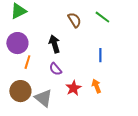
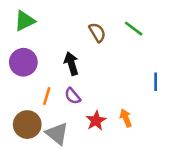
blue line: (100, 55) -> (156, 82), moved
orange line: (27, 62) -> (47, 96), moved

